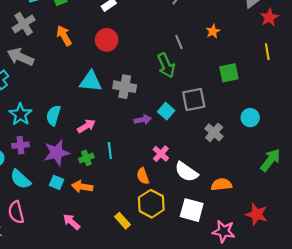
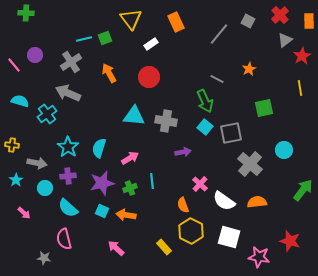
gray line: (179, 42) -> (217, 79), turned -40
cyan square: (166, 111) -> (205, 127), moved
gray cross: (214, 132) -> (250, 164), size x1.4
orange semicircle: (221, 185) -> (257, 202), moved

